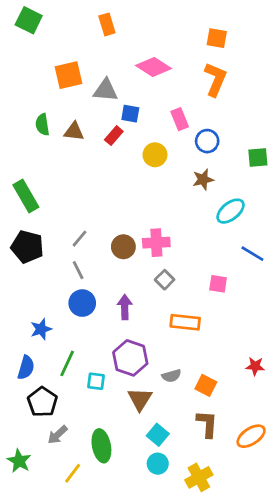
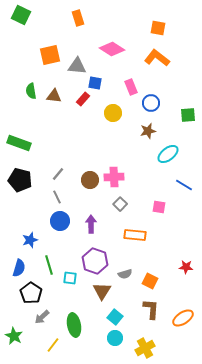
orange L-shape: (215, 79) -> (157, 58), turned -75
green rectangle: (26, 196) -> (19, 143), turned -40
green line: (67, 363) -> (49, 265), turned -42

